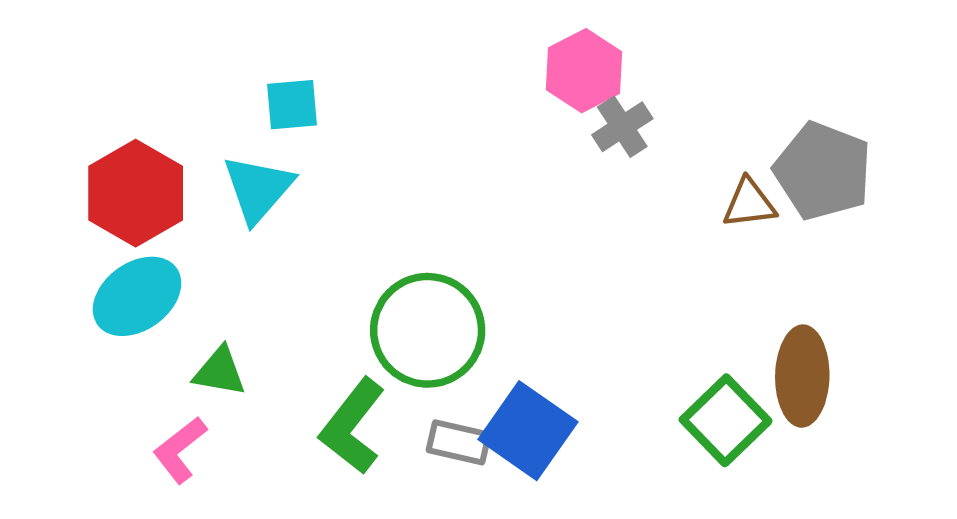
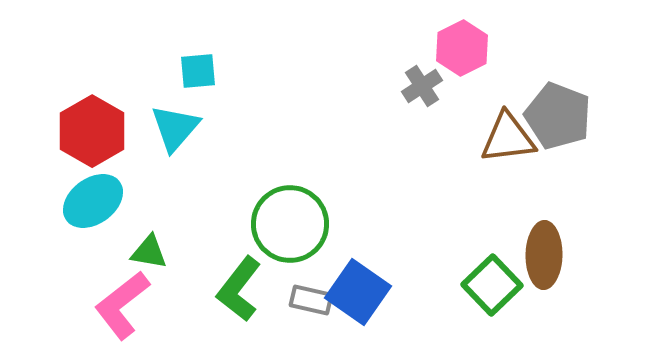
pink hexagon: (584, 71) -> (462, 48), moved
brown triangle: (749, 203) -> (508, 138), size x1.5
pink L-shape: (180, 450) -> (122, 305), size x1.5

